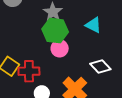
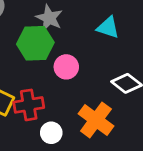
green hexagon: (55, 31) -> (35, 43), moved

